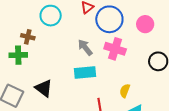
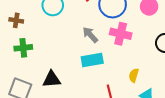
brown cross: (28, 37) -> (16, 20), moved
black triangle: (44, 88) -> (52, 79), turned -36

